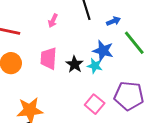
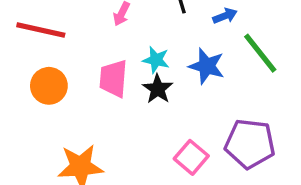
cyan star: (95, 66) -> (156, 60), moved

